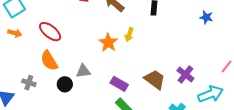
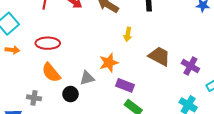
red ellipse: (50, 32) -> (48, 43), turned -30
orange star: (108, 43) -> (109, 63), moved, turned 30
brown trapezoid: (155, 79) -> (159, 56), moved

